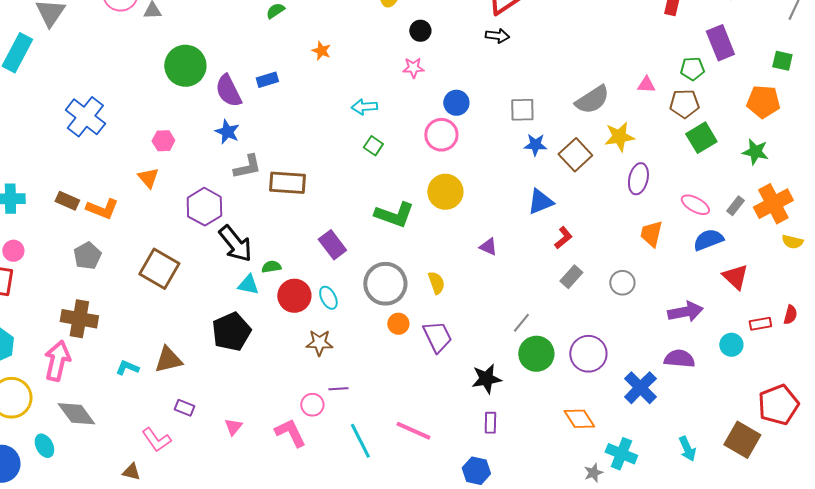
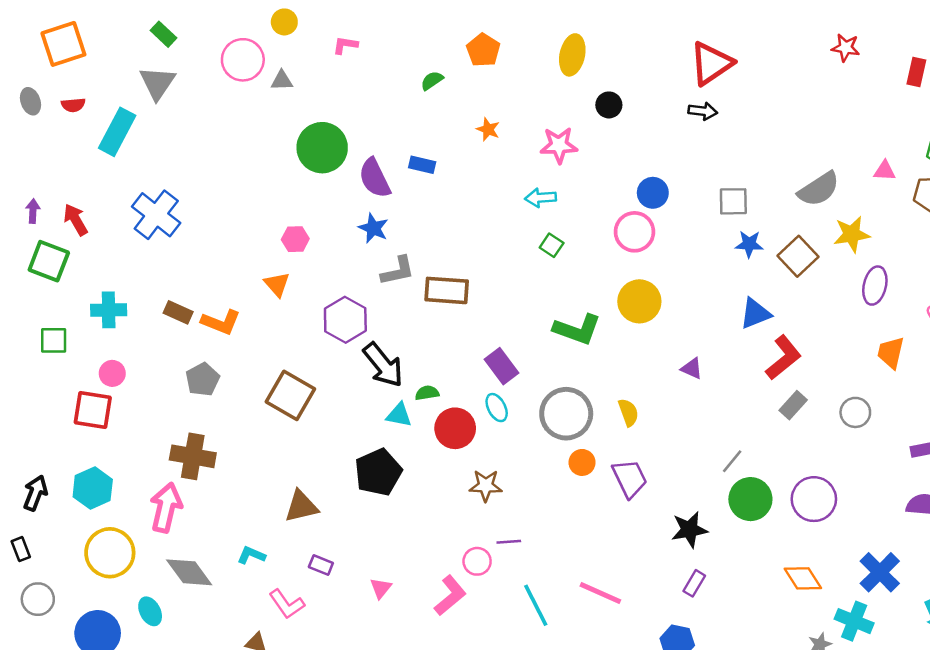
pink star: (413, 68) -> (559, 145), moved, size x1.4
blue rectangle: (267, 80) -> (422, 165), turned 30
blue cross: (85, 117) -> (156, 215), moved
red L-shape: (563, 238) -> (783, 358), size x1.6
cyan ellipse: (328, 298) -> (497, 408), moved
cyan L-shape: (127, 368) -> (251, 555), moved
blue cross: (640, 388) -> (880, 572), moved
purple rectangle: (490, 423) -> (694, 583), turned 30
pink L-shape: (290, 433) -> (450, 595), turned 76

